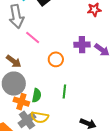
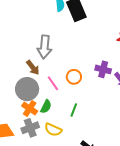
gray arrow: (16, 16) -> (44, 47), moved
pink line: (33, 37) -> (53, 83), moved
yellow semicircle: (40, 117) -> (53, 130), moved

